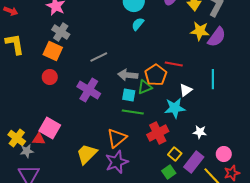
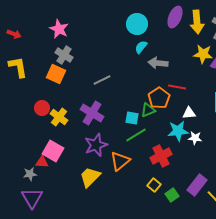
gray arrow: (128, 75) -> (158, 63), moved
red circle: (50, 77) -> (42, 108), moved
white triangle: (186, 90) -> (189, 113), turned 32
green line: (133, 112) -> (136, 135), turned -40
white star: (200, 132) -> (195, 138), moved
yellow cross: (17, 138) -> (59, 117), moved
yellow square: (175, 154) -> (154, 185), moved
purple star: (117, 162) -> (96, 145), moved

